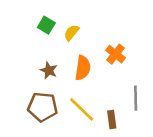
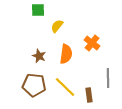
green square: (46, 25) -> (38, 10), moved, turned -32

